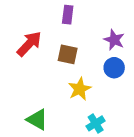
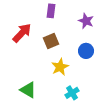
purple star: (114, 40) -> (86, 21), moved
brown square: (68, 54) -> (51, 41), turned -35

